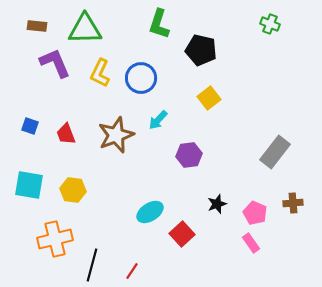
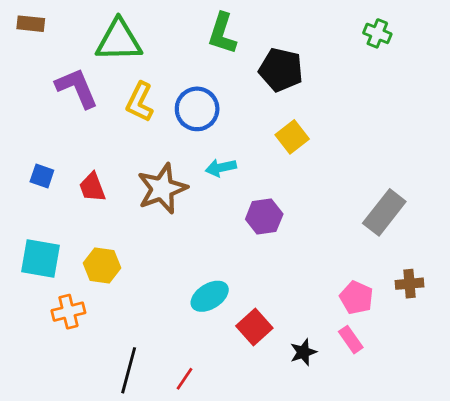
brown rectangle: (37, 26) -> (31, 24), moved
cyan arrow: (158, 120) -> (221, 168), turned 35
black star: (217, 204) -> (303, 352), moved
orange cross: (55, 239) -> (68, 312), moved, size x0.7

